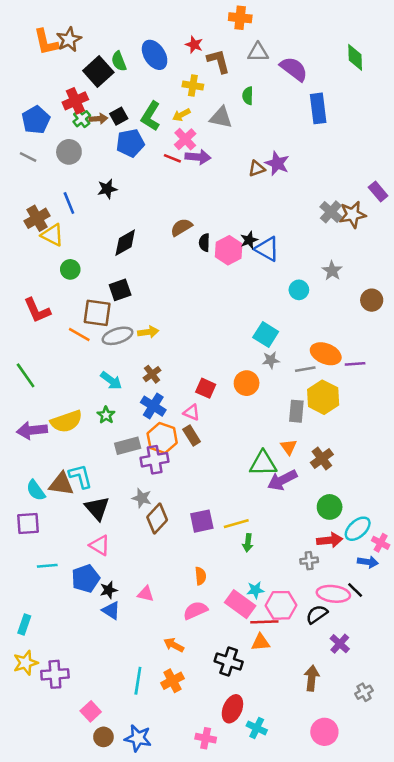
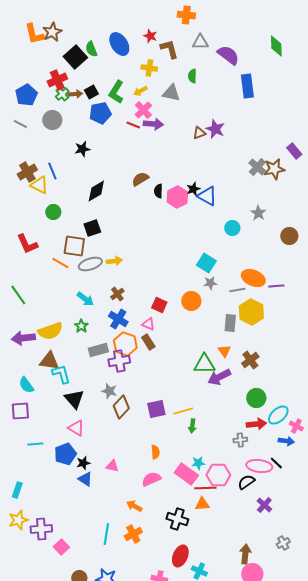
blue line: (69, 203) -> (52, 171), moved
brown triangle: (61, 484) -> (49, 361), moved
brown arrow: (312, 678) -> (245, 554), moved
pink square: (91, 711) -> (61, 547), moved

